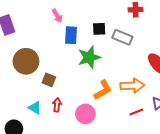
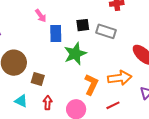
orange L-shape: (103, 90) -> (91, 84), turned -30
cyan triangle: (35, 108) -> (21, 101), moved
red line: (136, 112) -> (113, 105), moved

